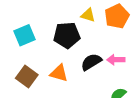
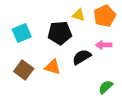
pink arrow: (116, 60) -> (104, 45), moved

